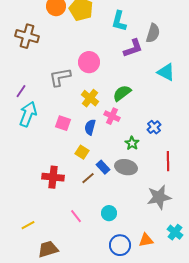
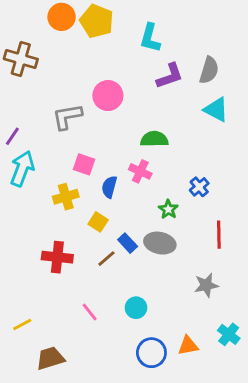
gray semicircle: (153, 33) -> (209, 70), moved
green semicircle: (122, 93) -> (154, 139), turned 36
yellow cross: (90, 98) -> (66, 197), moved, turned 36
pink square: (63, 123) -> (84, 164), moved
gray star: (159, 197) -> (206, 285), size x0.7

